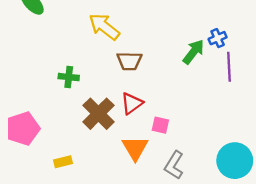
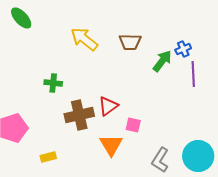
brown trapezoid: (129, 61) -> (130, 42), moved
brown cross: (98, 114) -> (79, 115), turned 32
gray L-shape: (174, 165) -> (160, 160), moved

